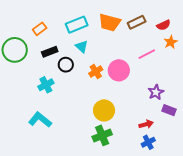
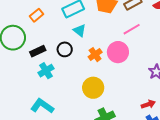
black rectangle: (50, 52) -> (38, 51), moved
pink line: (147, 54) -> (132, 29), moved
yellow circle: (104, 110) -> (93, 88), moved

